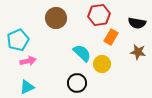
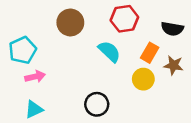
orange rectangle: (111, 37) -> (150, 53), moved
cyan semicircle: (82, 53) -> (109, 51), moved
yellow circle: (102, 64) -> (143, 79), moved

